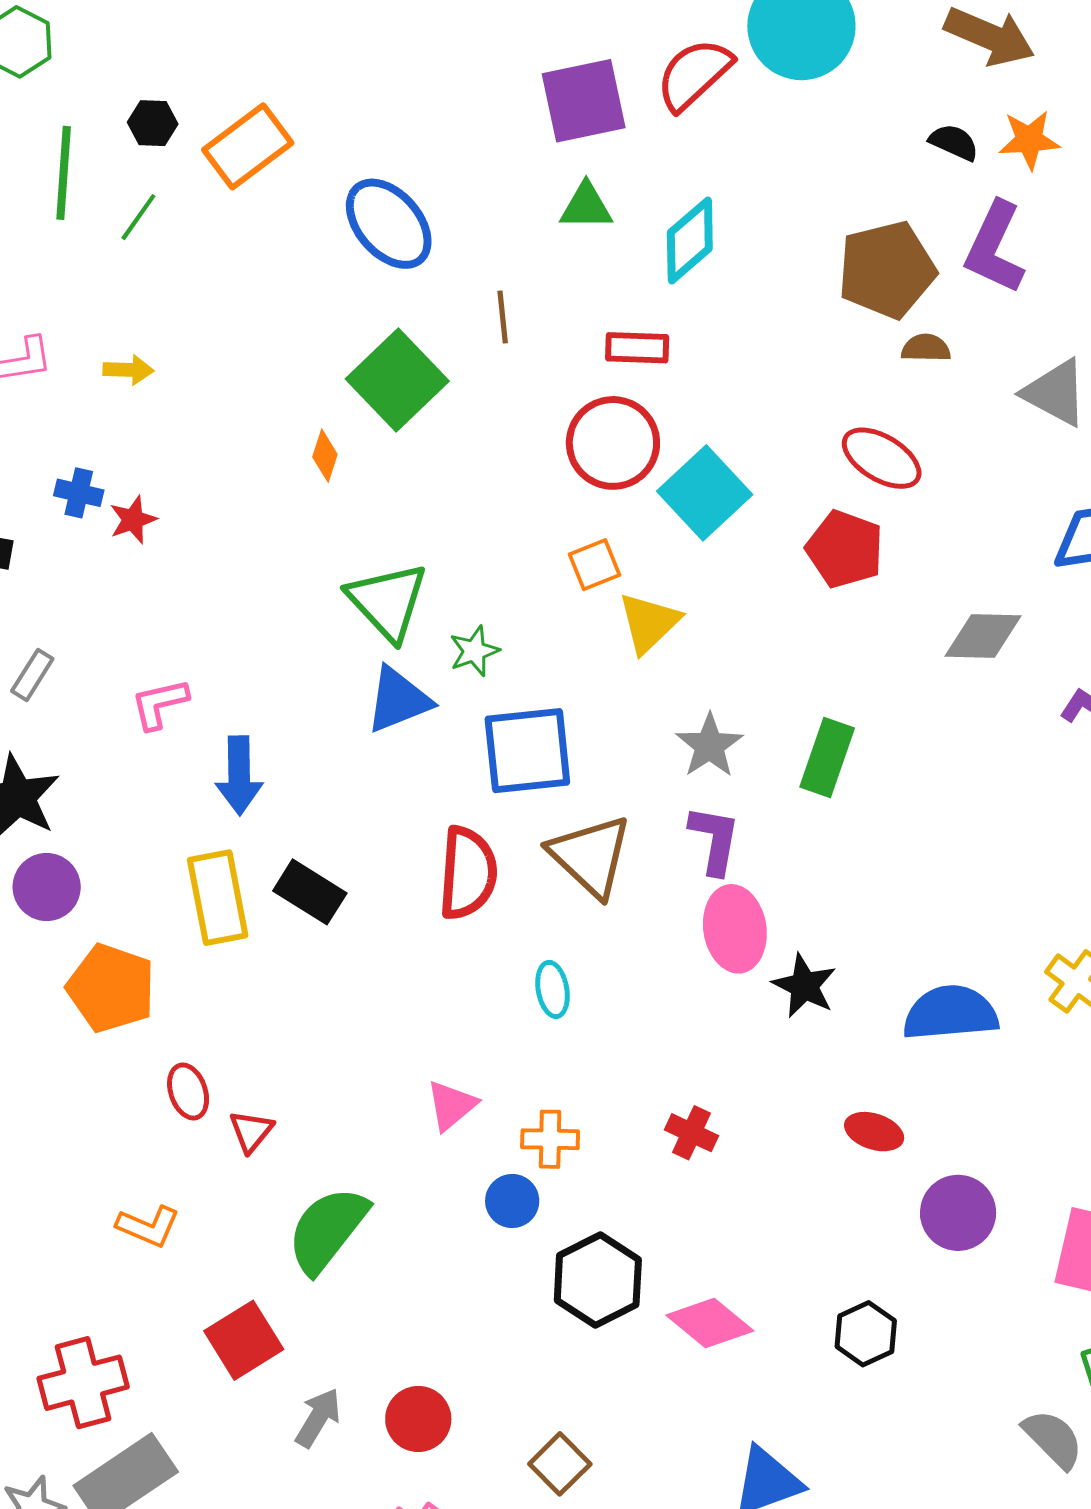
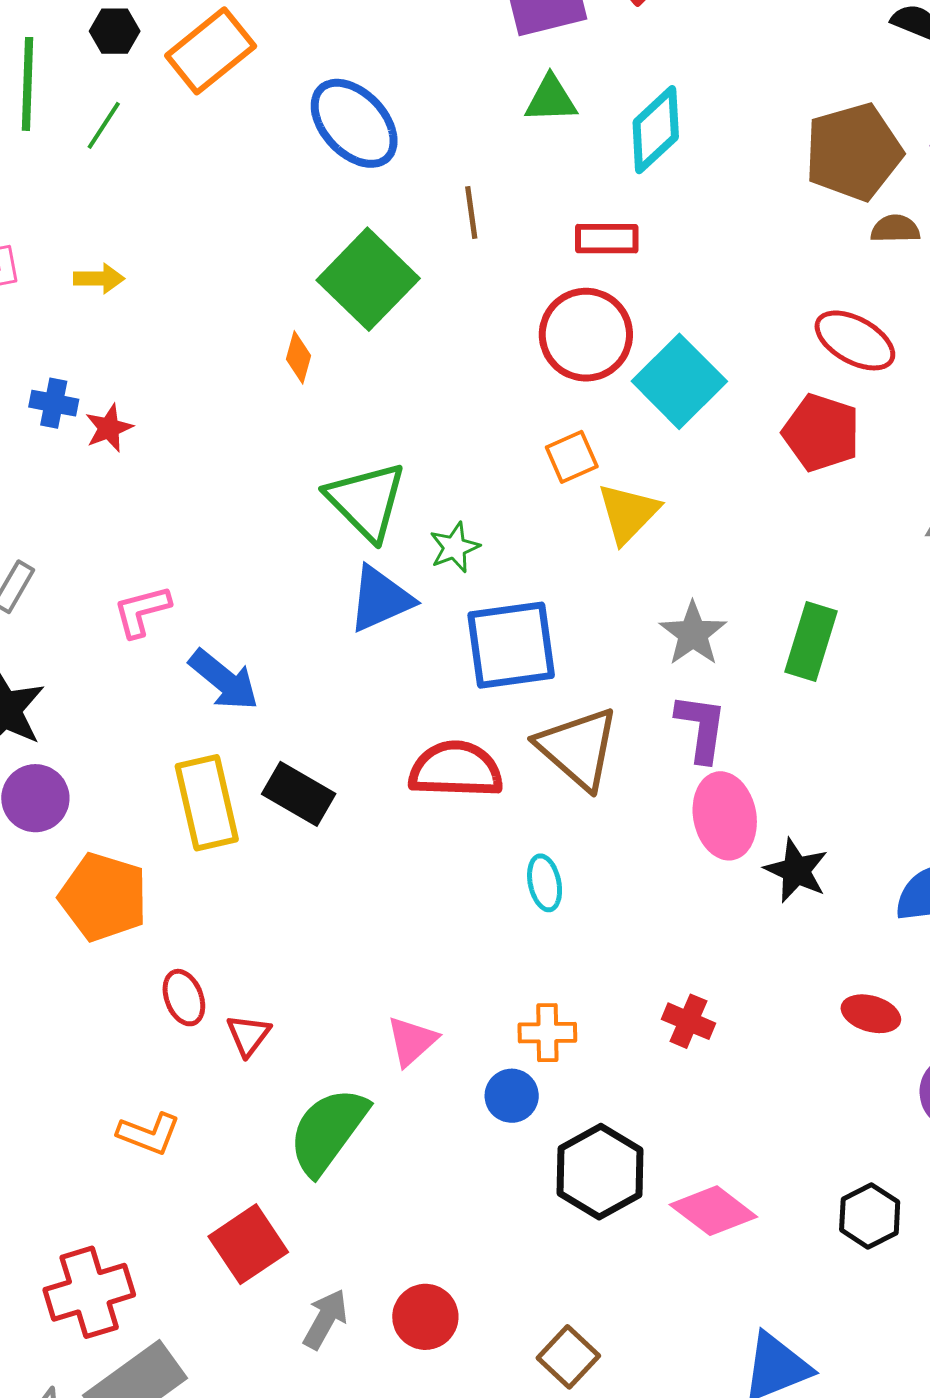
blue arrow: (239, 775) -> (224, 680), turned -48
red semicircle: (468, 873) -> (456, 769), turned -90
pink triangle: (451, 1105) -> (412, 1041), moved

